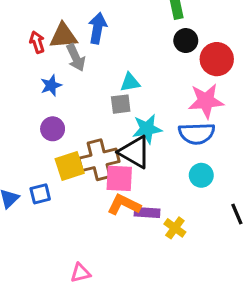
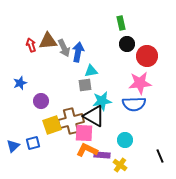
blue arrow: (97, 28) -> (78, 52), moved
gray arrow: (76, 58) -> (64, 48), moved
blue star: (51, 85) -> (20, 83), moved
cyan circle: (201, 175) -> (125, 140), moved

